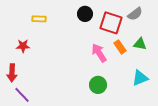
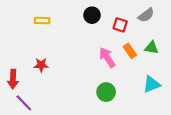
red square: (111, 23) -> (120, 25), size x0.6
red star: (23, 46) -> (41, 65), moved

